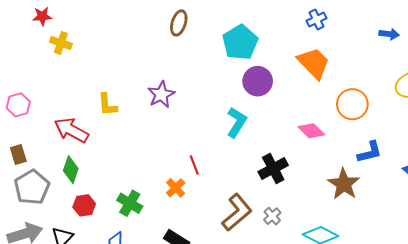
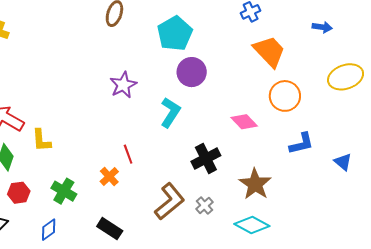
orange trapezoid: (314, 63) -> (269, 51), moved
purple star: (161, 94) -> (123, 85), moved
yellow L-shape: (107, 105) -> (41, 140), moved
brown star: (344, 184) -> (255, 184), moved

